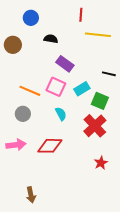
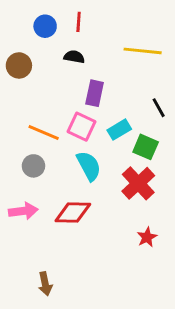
red line: (81, 15) -> (79, 22), moved
purple rectangle: (65, 64) -> (95, 93), turned 66
black line: (109, 74) -> (159, 108), turned 48
cyan semicircle: (61, 114) -> (89, 166), size x1.5

